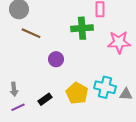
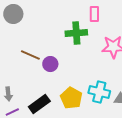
brown line: (31, 33) -> (30, 55), moved
black rectangle: (45, 99) -> (39, 104), size x1.5

